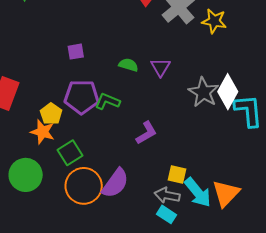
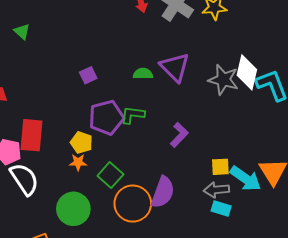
purple triangle: (160, 67) -> (175, 67), size x1.5
orange star: (43, 132) -> (78, 162), size x0.7

